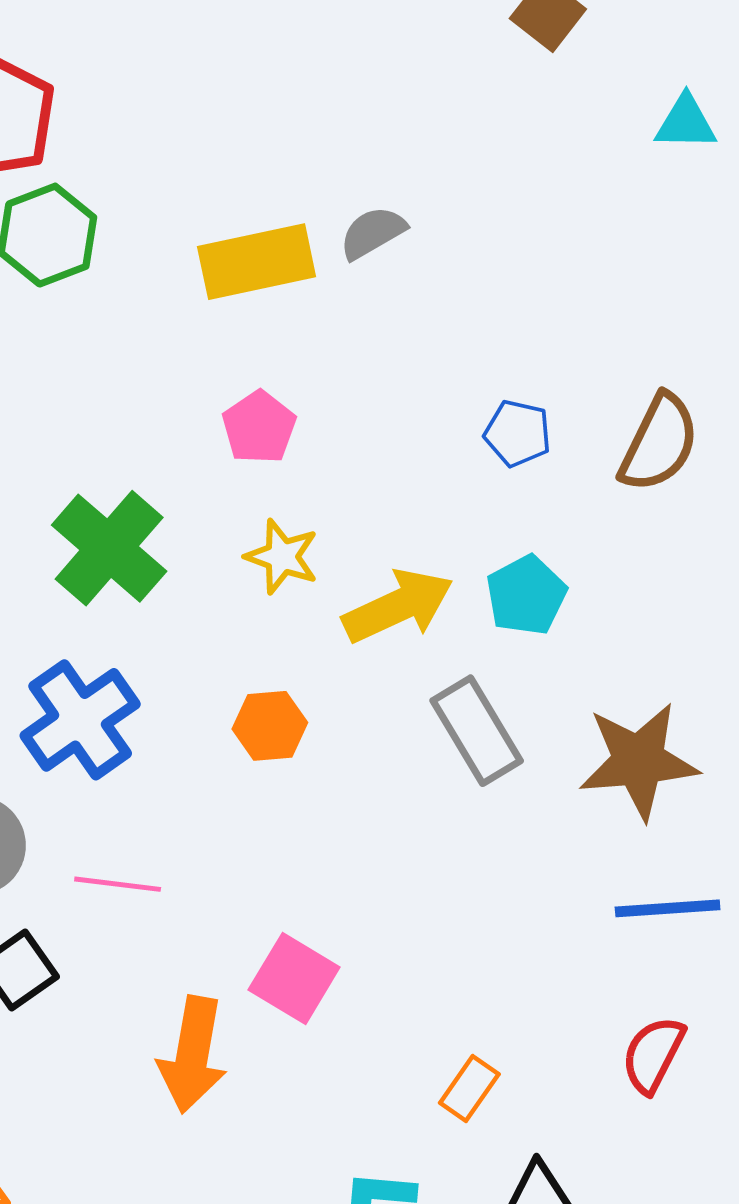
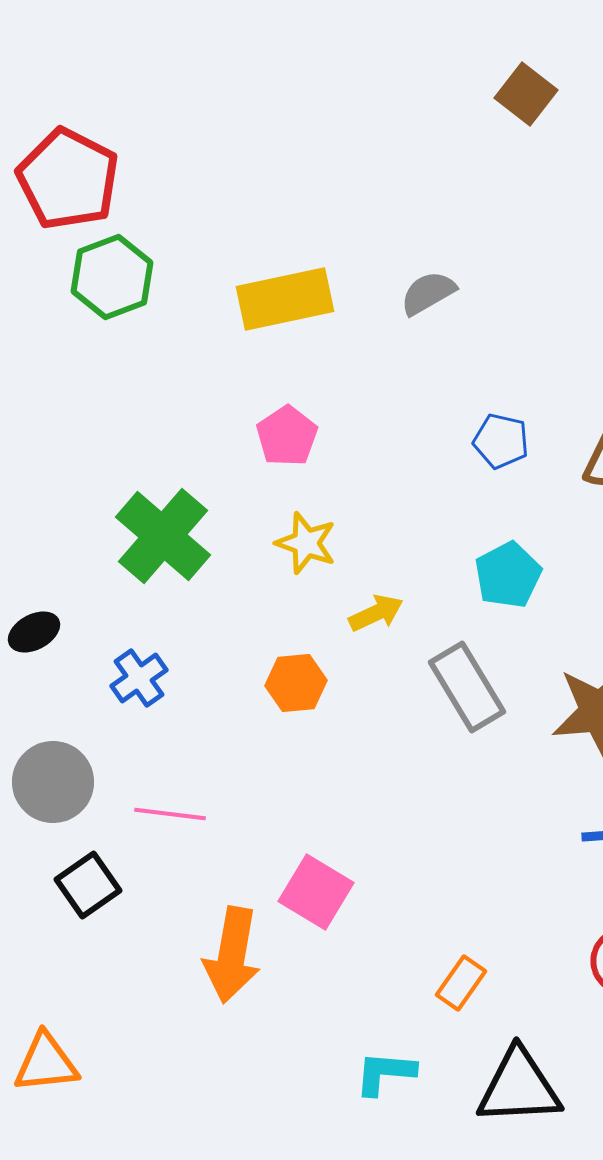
gray semicircle: (373, 233) -> (428, 293), moved
yellow arrow: (398, 606) -> (376, 613), moved, size x0.6
blue cross: (80, 720) -> (139, 678), size x0.6

